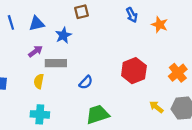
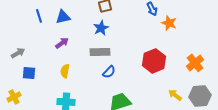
orange star: (160, 25) -> (169, 23), moved
blue star: (63, 35) -> (101, 28), moved
gray rectangle: (56, 63) -> (100, 52), moved

